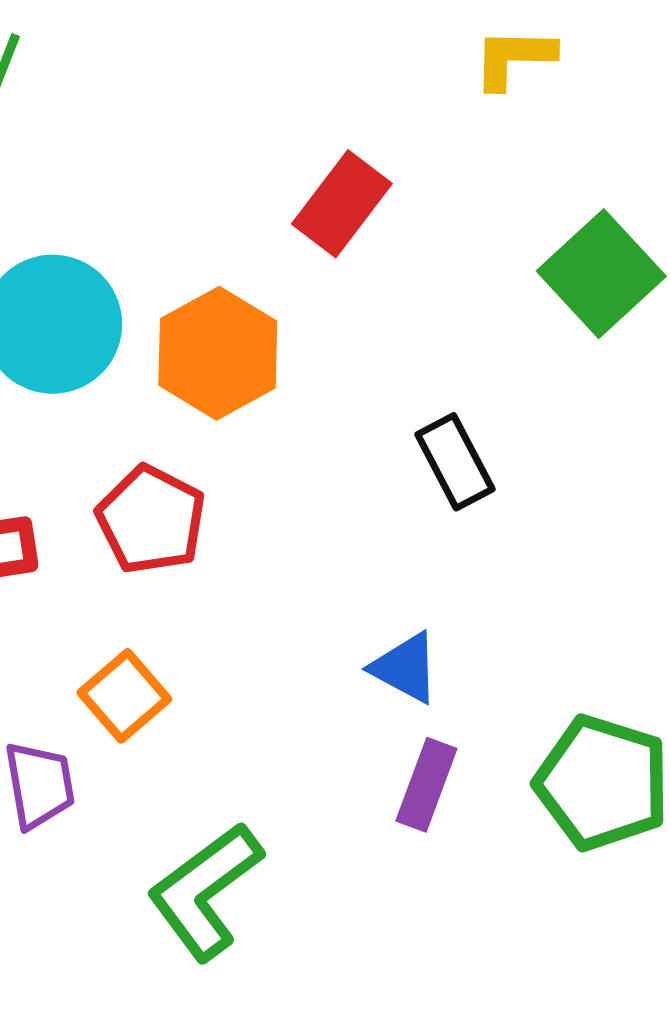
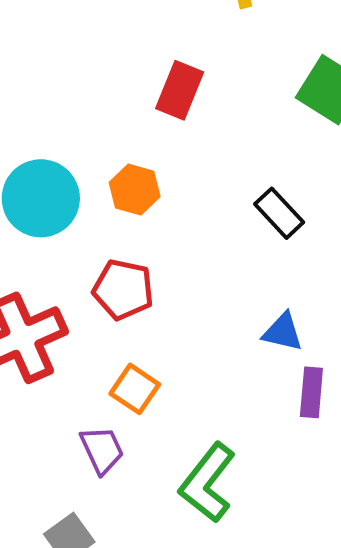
orange hexagon: (218, 353) -> (135, 190), size x0.7

